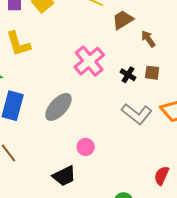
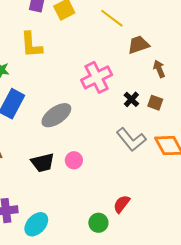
black trapezoid: (64, 176) -> (43, 163), moved
red semicircle: (162, 176) -> (122, 204), moved

